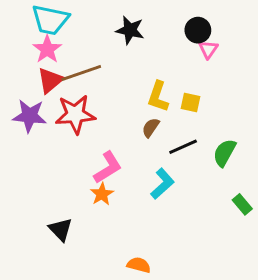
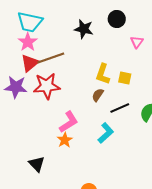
black circle: (198, 30) -> (117, 19), moved

